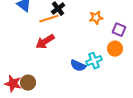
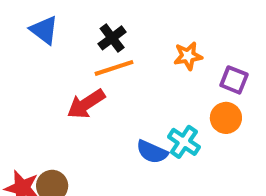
orange line: (49, 19) -> (114, 68), moved
cyan cross: (94, 61) -> (184, 142), turned -35

